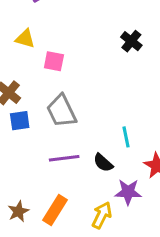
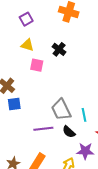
yellow triangle: (25, 39) -> (27, 45), moved
black cross: (131, 41) -> (59, 49), moved
gray trapezoid: (61, 111) -> (61, 110), moved

